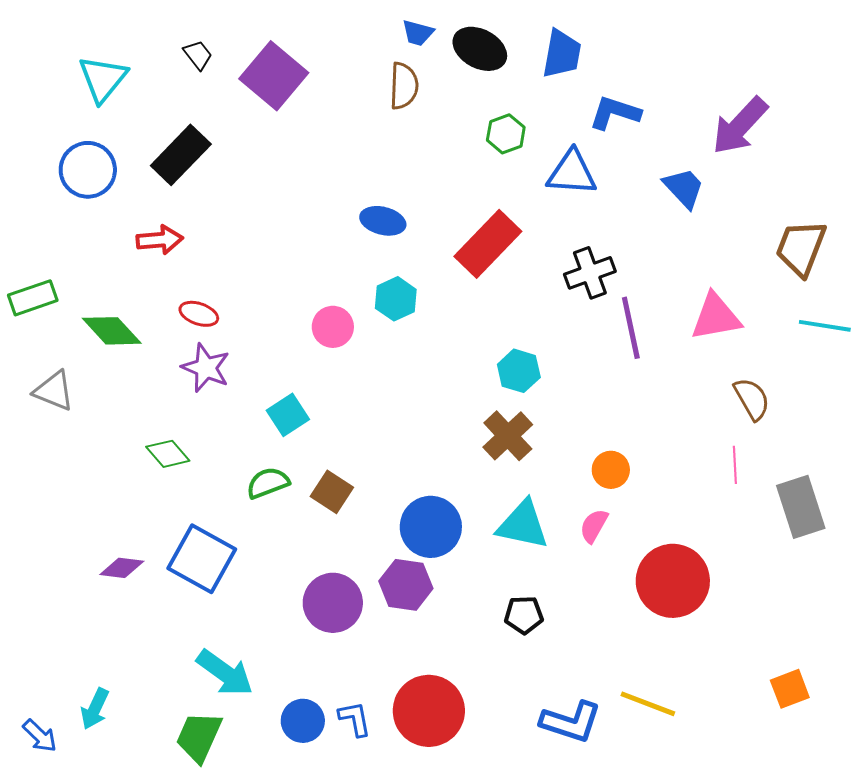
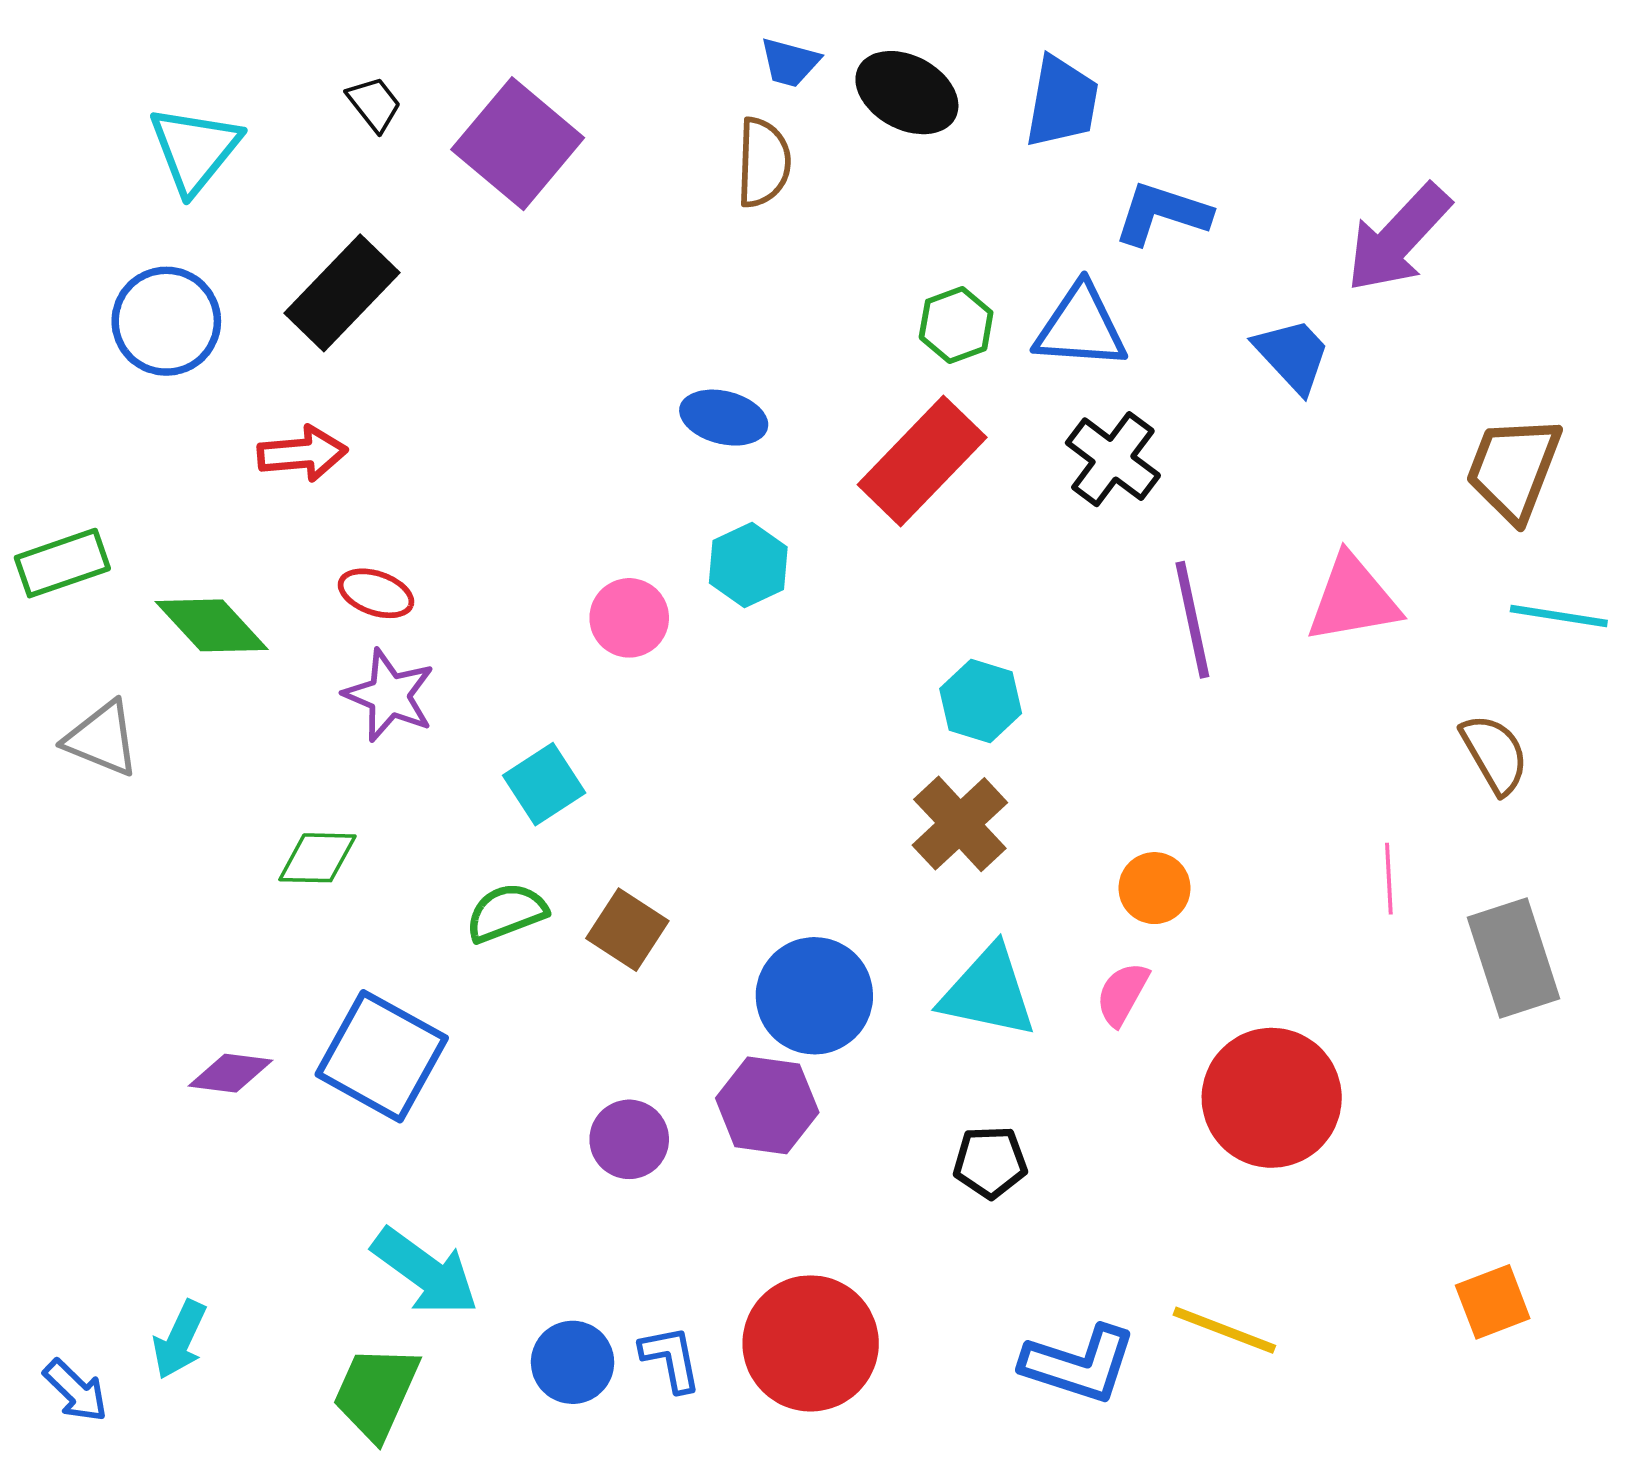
green hexagon: (506, 134) -> (956, 325), moved
black cross: (590, 273) -> (1113, 459), moved, turned -33
brown semicircle: (752, 399) -> (1495, 754), moved
green diamond: (168, 454) -> (317, 858), turned -48
purple circle: (333, 603) -> (629, 1139), size x0.7

